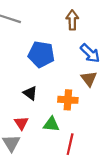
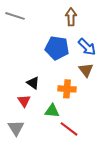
blue pentagon: (41, 54) -> (57, 48), moved
red triangle: (21, 123) -> (24, 101), moved
red line: (70, 144) -> (69, 129), turned -66

